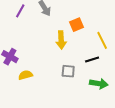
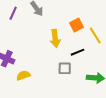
orange square: (76, 25) -> (77, 25), moved
black line: (92, 59) -> (78, 52), moved

